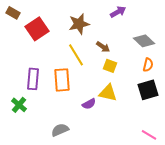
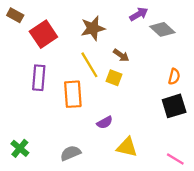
gray diamond: (144, 41) -> (162, 29), moved
yellow square: (110, 66) -> (114, 78), moved
purple rectangle: (33, 79) -> (39, 78), moved
yellow triangle: (108, 93) -> (127, 147), moved
green cross: (19, 105) -> (20, 148), moved

